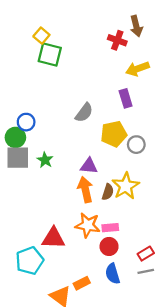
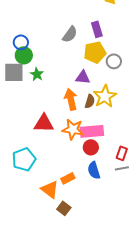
purple rectangle: (126, 98) -> (97, 29), moved
green circle: (15, 137) -> (24, 55), moved
purple triangle: (89, 166) -> (83, 77), moved
pink rectangle: (110, 228) -> (92, 131), size x1.6
red triangle: (53, 238) -> (44, 123), moved
red rectangle: (146, 254) -> (122, 153), turned -40

